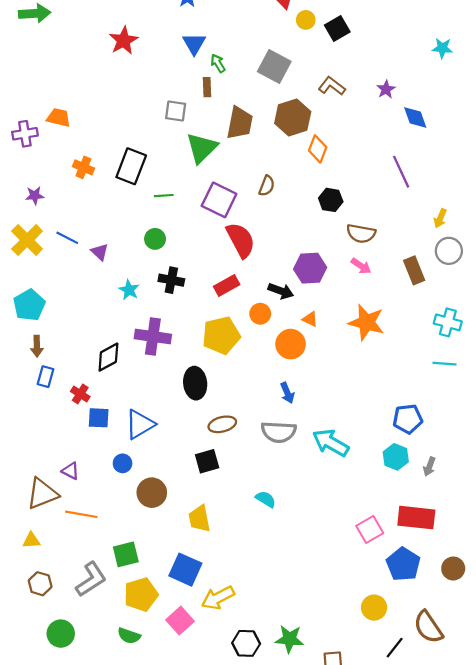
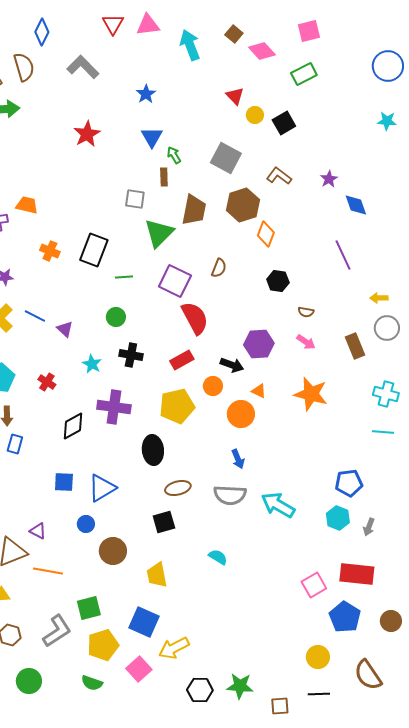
cyan star: (442, 48) -> (387, 121), moved
yellow arrow: (440, 218) -> (379, 298), turned 66
brown semicircle: (361, 234) -> (306, 312), size x0.6
red cross: (80, 394) -> (47, 382), moved
black line: (395, 648) -> (319, 694), moved, turned 50

